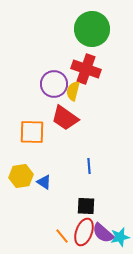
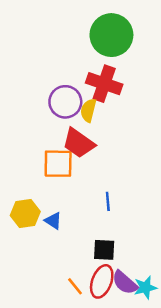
orange square: (32, 132) -> (58, 164), moved

